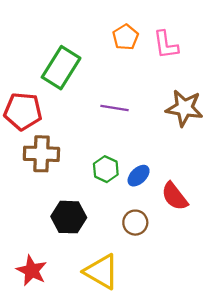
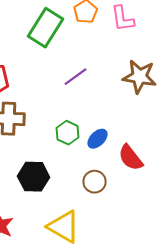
green rectangle: (61, 68) -> (46, 28), moved
purple line: (115, 108) -> (76, 77), turned -45

